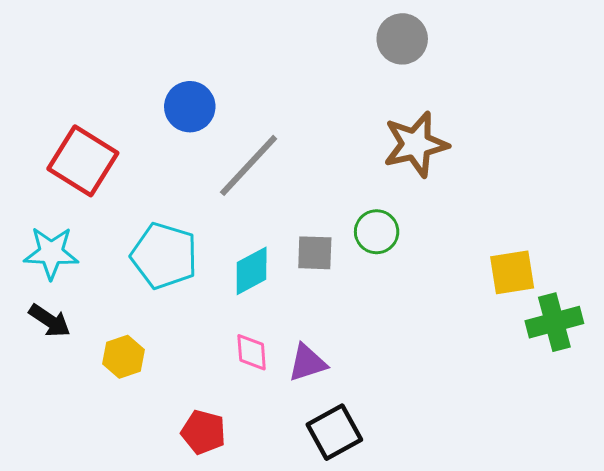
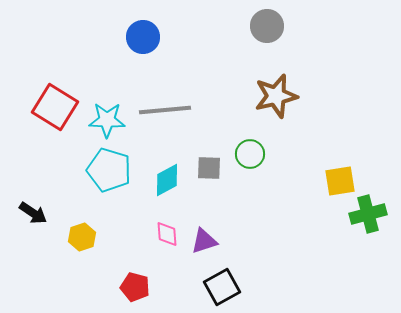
blue circle: (190, 107) -> (143, 37), moved
gray line: (249, 165) -> (165, 110), turned 42
cyan star: (51, 253) -> (107, 120), moved

